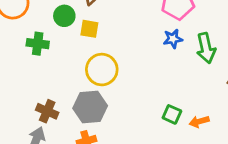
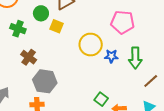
blue star: (173, 39) -> (111, 56), moved
yellow circle: (102, 70) -> (91, 45), moved
brown cross: (47, 111) -> (29, 57), moved

